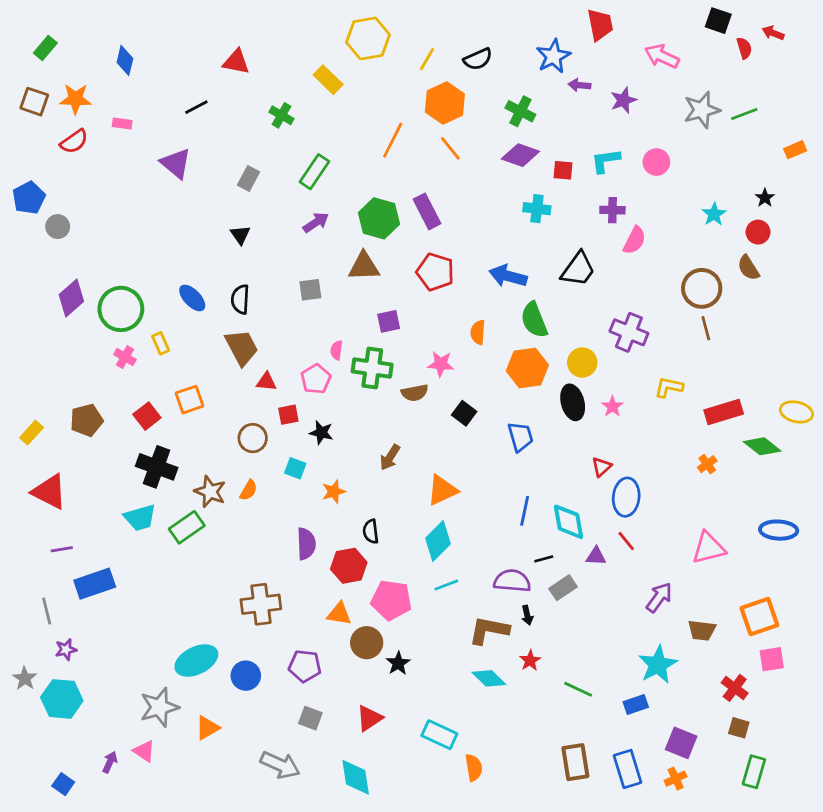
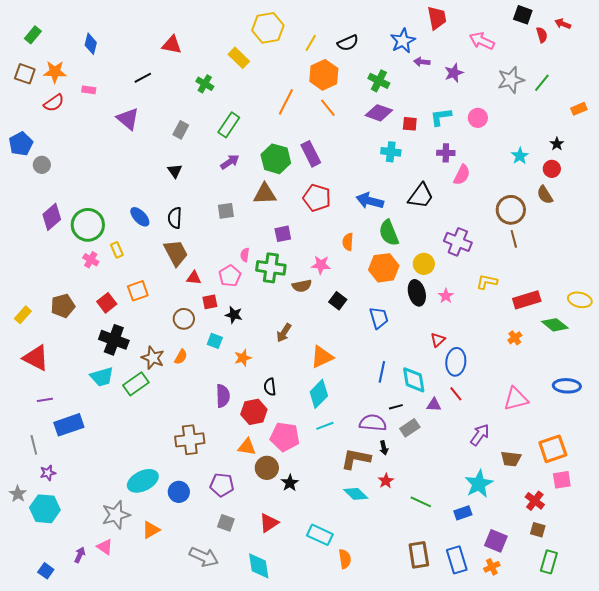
green line: (744, 114) -> (542, 83), turned -30

